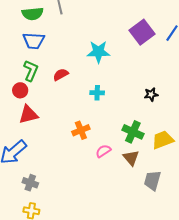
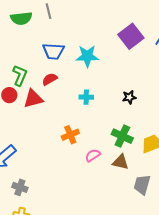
blue trapezoid: (34, 41) -> (53, 51), moved
black star: (151, 94) -> (129, 97), moved
red triangle: (28, 115) -> (33, 99), moved
brown triangle: (131, 158) -> (121, 162), turned -36

